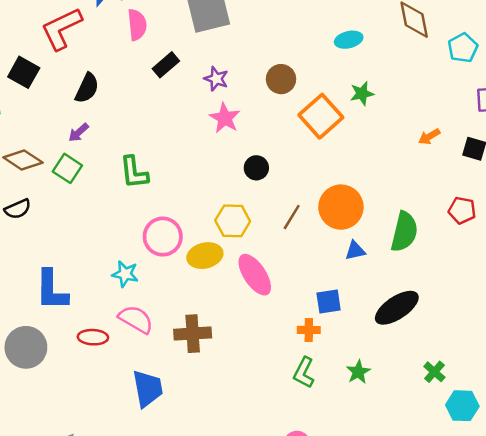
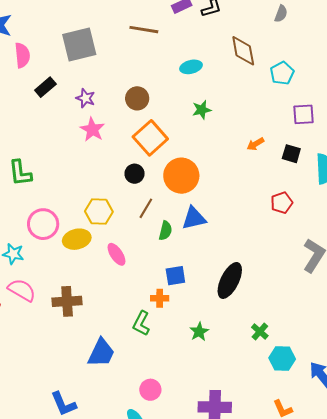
orange square: (321, 116) -> (150, 138), moved
black circle: (256, 168) -> (135, 174), moved
orange circle: (341, 207) -> (181, 176), moved
red pentagon: (462, 210) -> (282, 203), turned -30
green semicircle: (404, 232) -> (165, 231), moved, size x0.6
blue triangle: (355, 251) -> (194, 218), moved, size x1.5
pink ellipse: (255, 275) -> (116, 254), size x0.7
black ellipse: (397, 308) -> (230, 280), turned -30
green L-shape: (304, 373) -> (141, 323), moved
blue trapezoid: (148, 389) -> (101, 353), moved, turned 36

